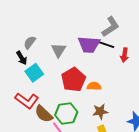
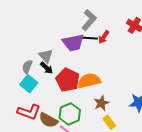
gray semicircle: (30, 43) -> (27, 67), moved
red arrow: (124, 55) -> (104, 37), moved, turned 40
black arrow: (22, 58) -> (47, 68), moved
orange semicircle: (94, 86) -> (89, 81), size x1.6

